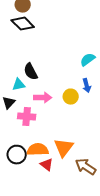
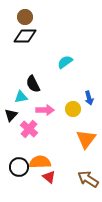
black diamond: (23, 24) -> (25, 36), turned -45
cyan semicircle: (88, 60) -> (65, 62), moved
pink cross: (27, 117) -> (29, 129), turned 36
orange triangle: (64, 148) -> (86, 139), moved

